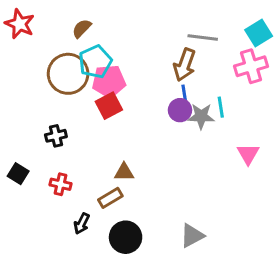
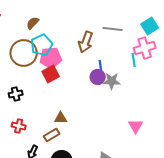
brown arrow: (185, 65) -> (86, 42), moved
cyan line: (221, 107) -> (134, 60), moved
pink triangle: (248, 154) -> (136, 126), moved

